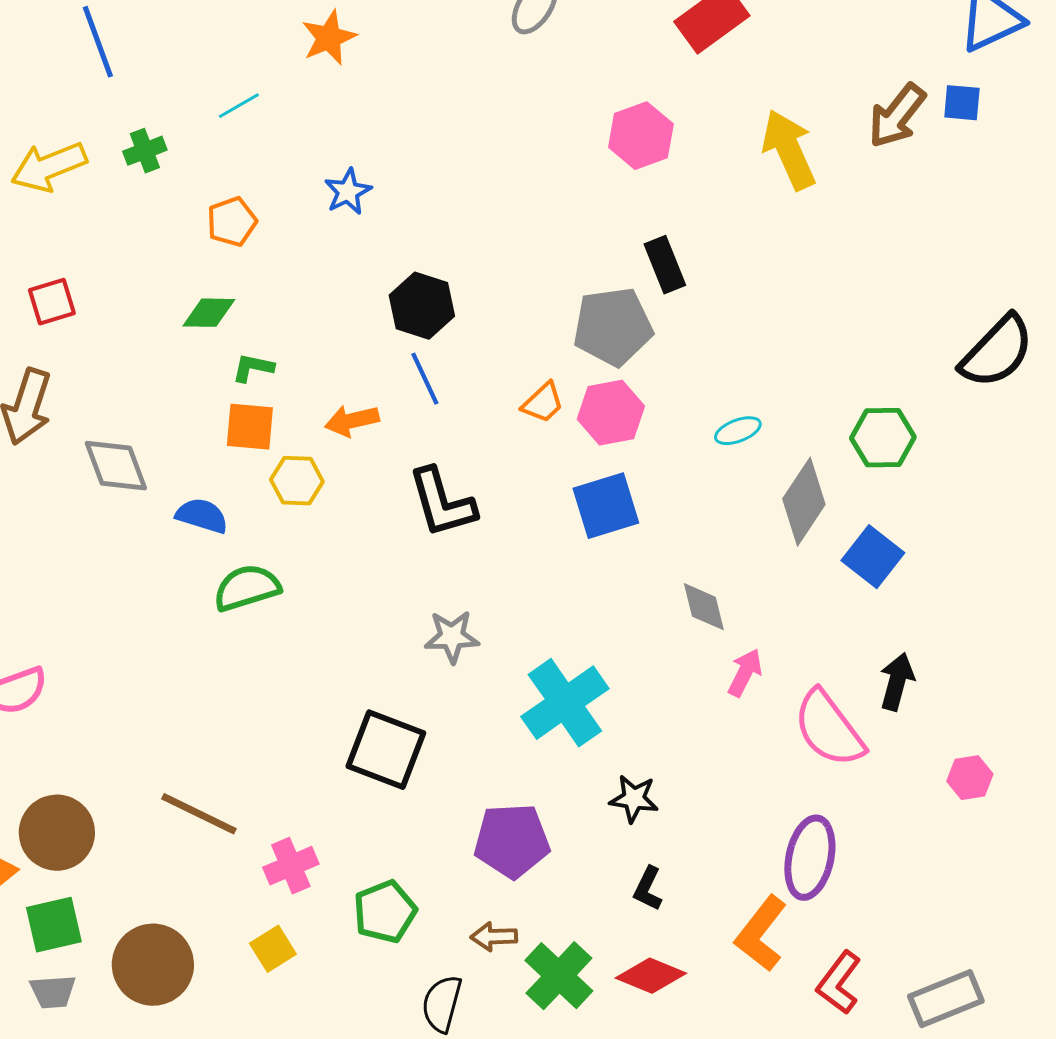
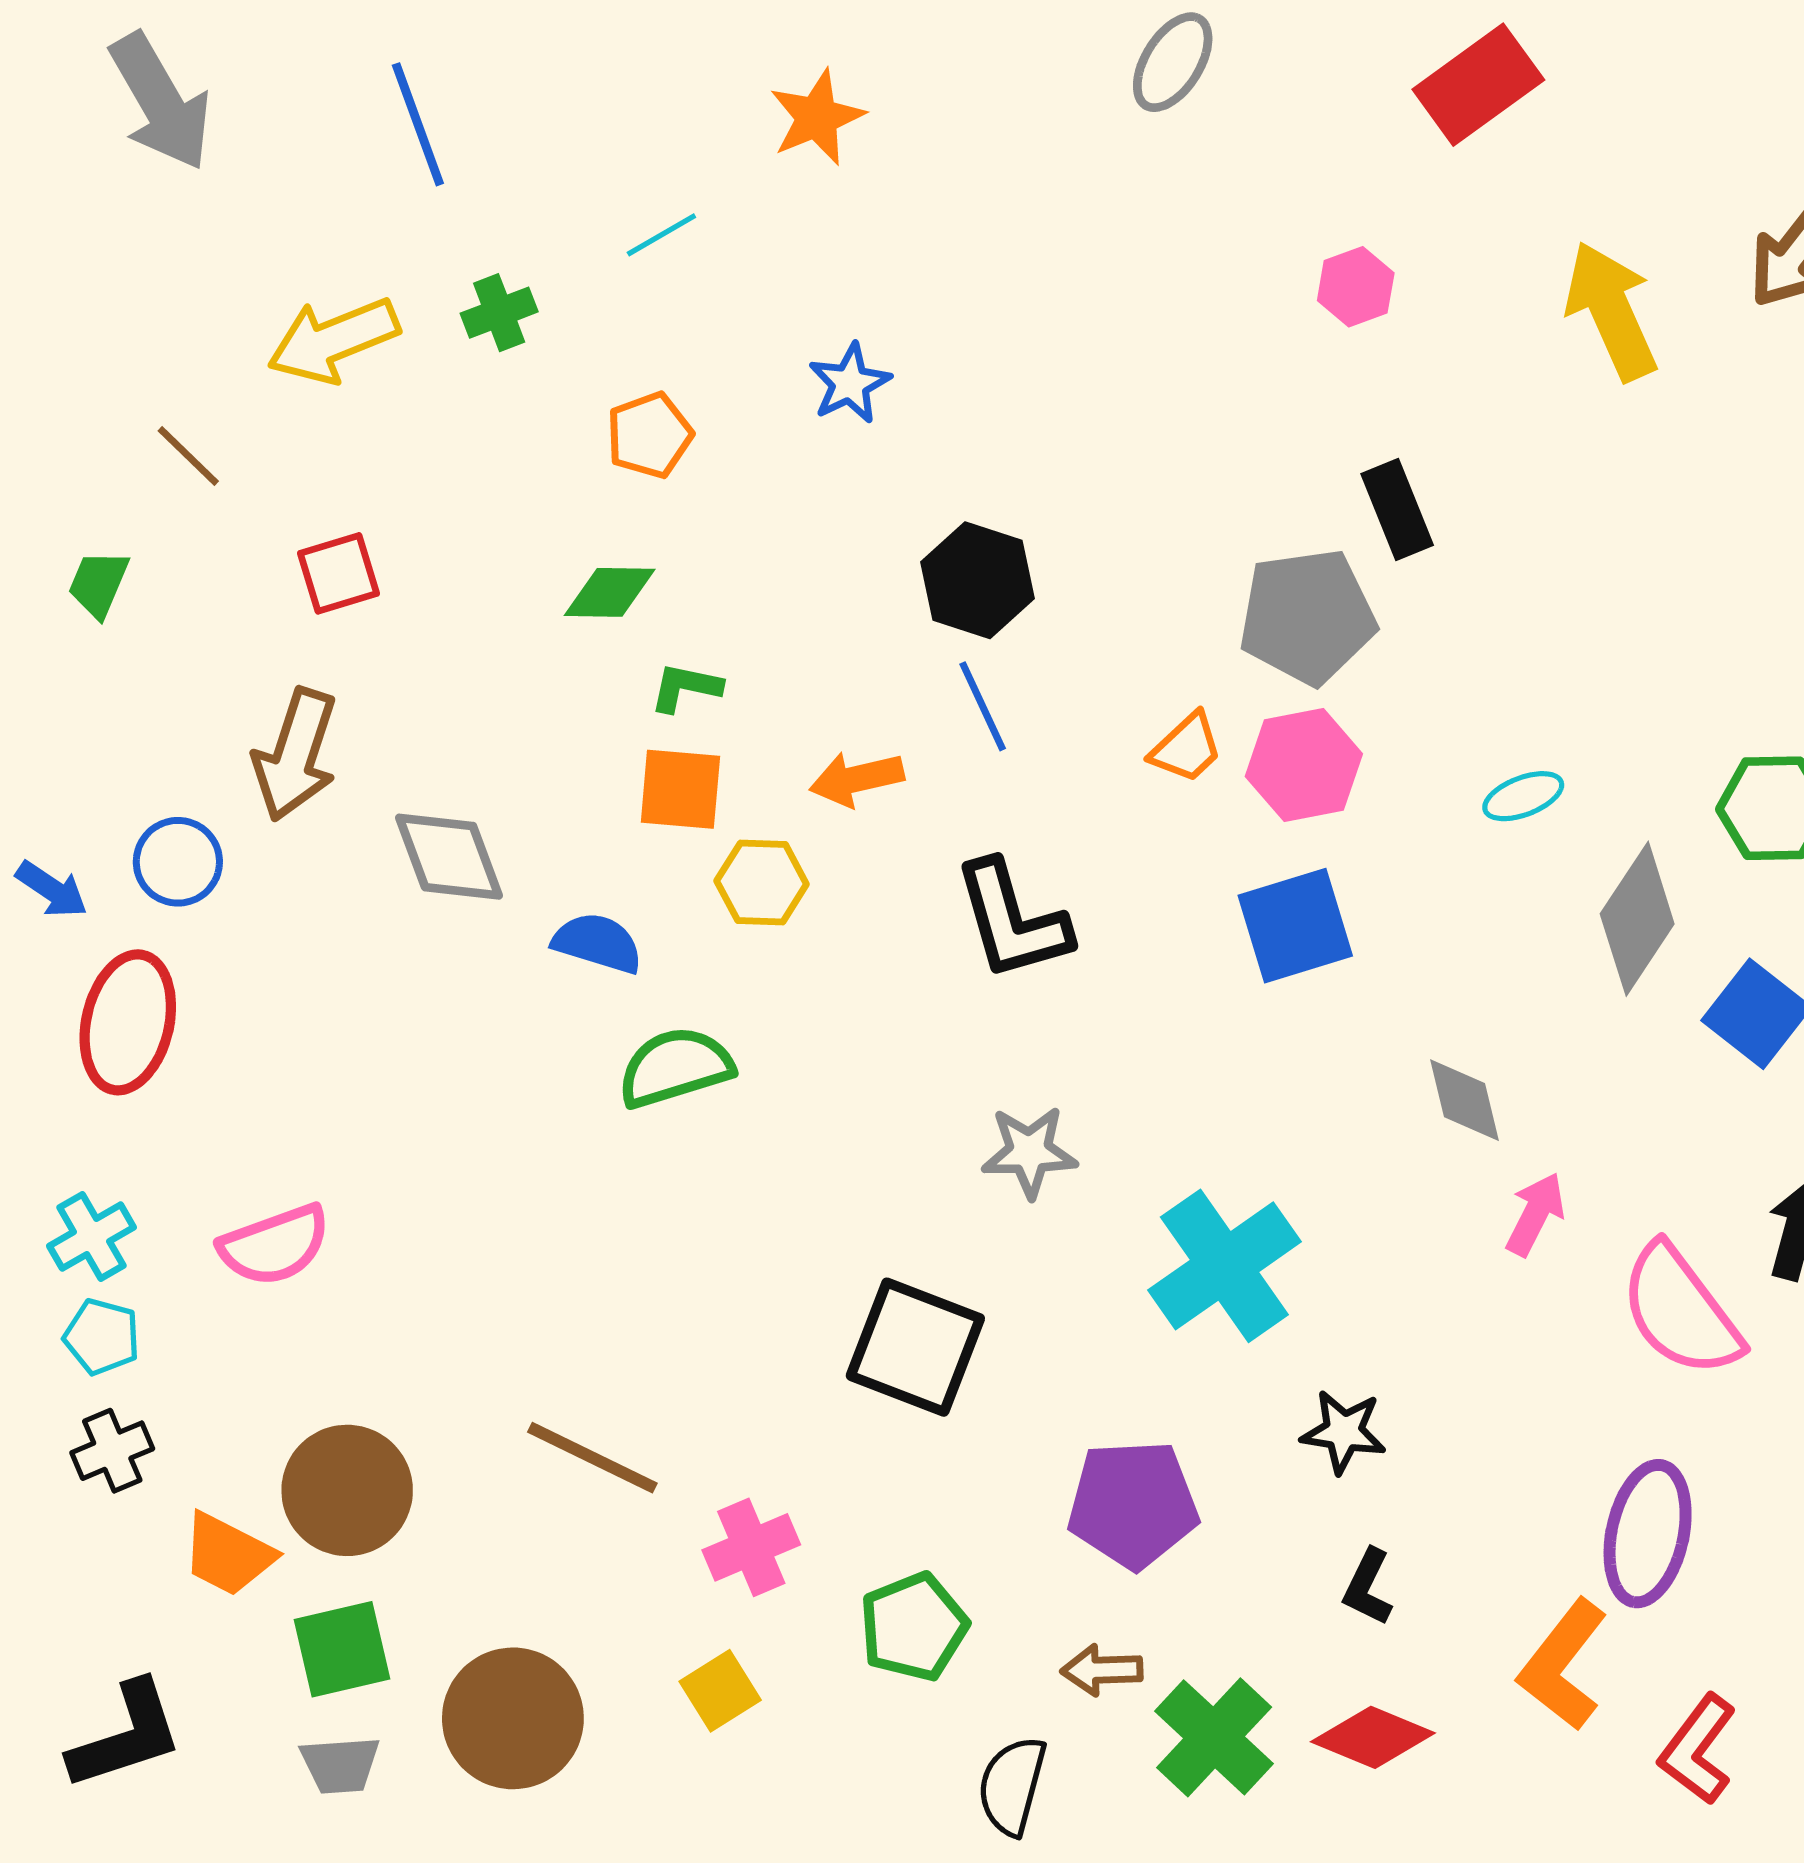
pink hexagon: (641, 136) -> (1356, 287), size x0.7

